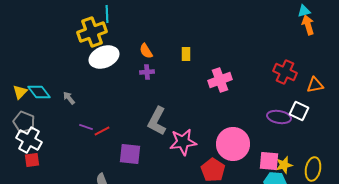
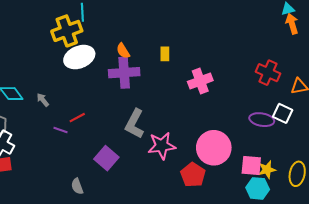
purple cross: (147, 72) -> (124, 73), size x2.0
red line: (102, 131) -> (77, 118), moved
purple square: (130, 154) -> (106, 158), turned 35

